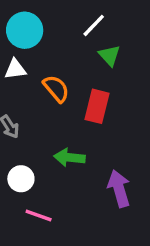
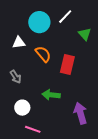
cyan circle: (25, 30) -> (39, 22), moved
green triangle: (109, 55) -> (85, 34), moved

